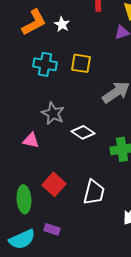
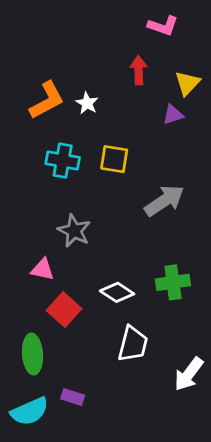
white diamond: (83, 132) -> (117, 292), moved
red square: (54, 184) -> (64, 310), moved

